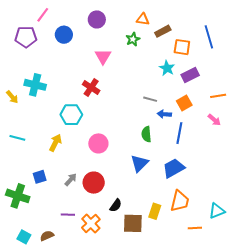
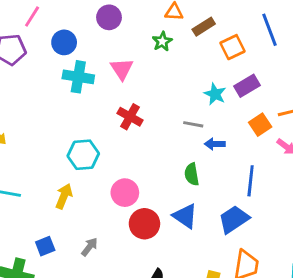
orange square: (182, 47) -> (232, 47), turned -30
cyan star: (167, 68) -> (215, 94), moved
cyan cross: (35, 85) -> (78, 77), moved
red cross: (91, 88) -> (130, 117), moved
orange square: (184, 103) -> (260, 125), moved
blue line: (179, 133) -> (251, 181), moved
blue triangle: (140, 163) -> (185, 216), turned -36
red circle: (94, 183) -> (144, 224), moved

